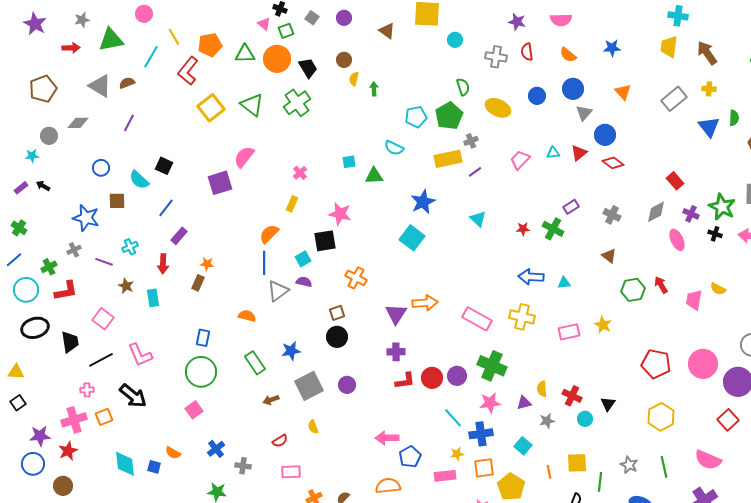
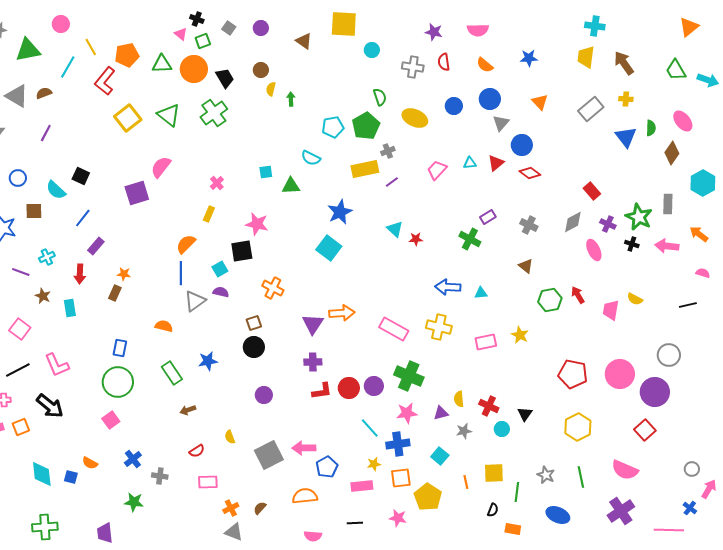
red star: (523, 229) -> (416, 239), moved
gray square: (309, 386) -> (269, 455), moved

